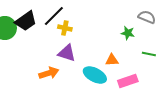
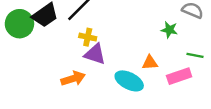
yellow cross: (65, 28) -> (88, 37), moved
pink rectangle: (128, 81) -> (179, 76), moved

